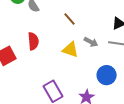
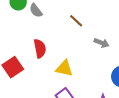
yellow triangle: (70, 50) -> (64, 68), moved

